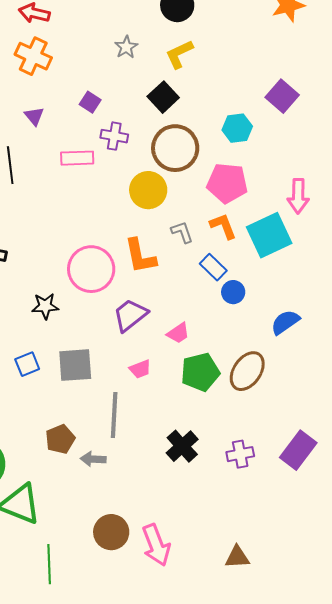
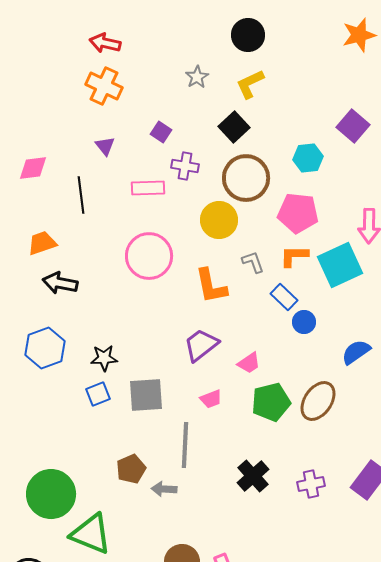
orange L-shape: (223, 226) -> (294, 256), turned -68
pink circle: (91, 269) -> (149, 256), moved
black star: (45, 306) -> (104, 358), moved

